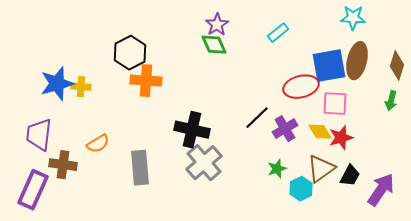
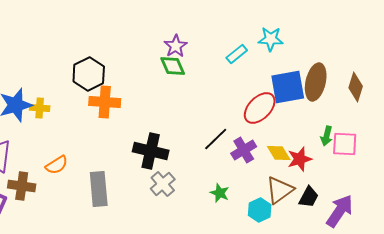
cyan star: (353, 18) -> (271, 39), moved
red ellipse: (301, 87) -> (260, 108), turned -32
green arrow: (391, 101) -> (327, 136), moved
pink square: (335, 104) -> (345, 144), moved
gray cross: (204, 163) -> (163, 184), size x0.7
green star: (277, 169) -> (220, 193), moved, turned -30

